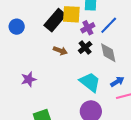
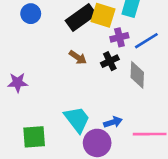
purple star: (29, 79) -> (18, 82), moved
cyan trapezoid: (90, 82) -> (77, 119), moved
blue arrow: (117, 82) -> (113, 122), moved

